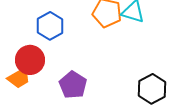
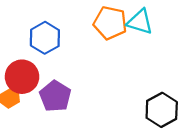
purple pentagon: (73, 85) -> (55, 96), moved

